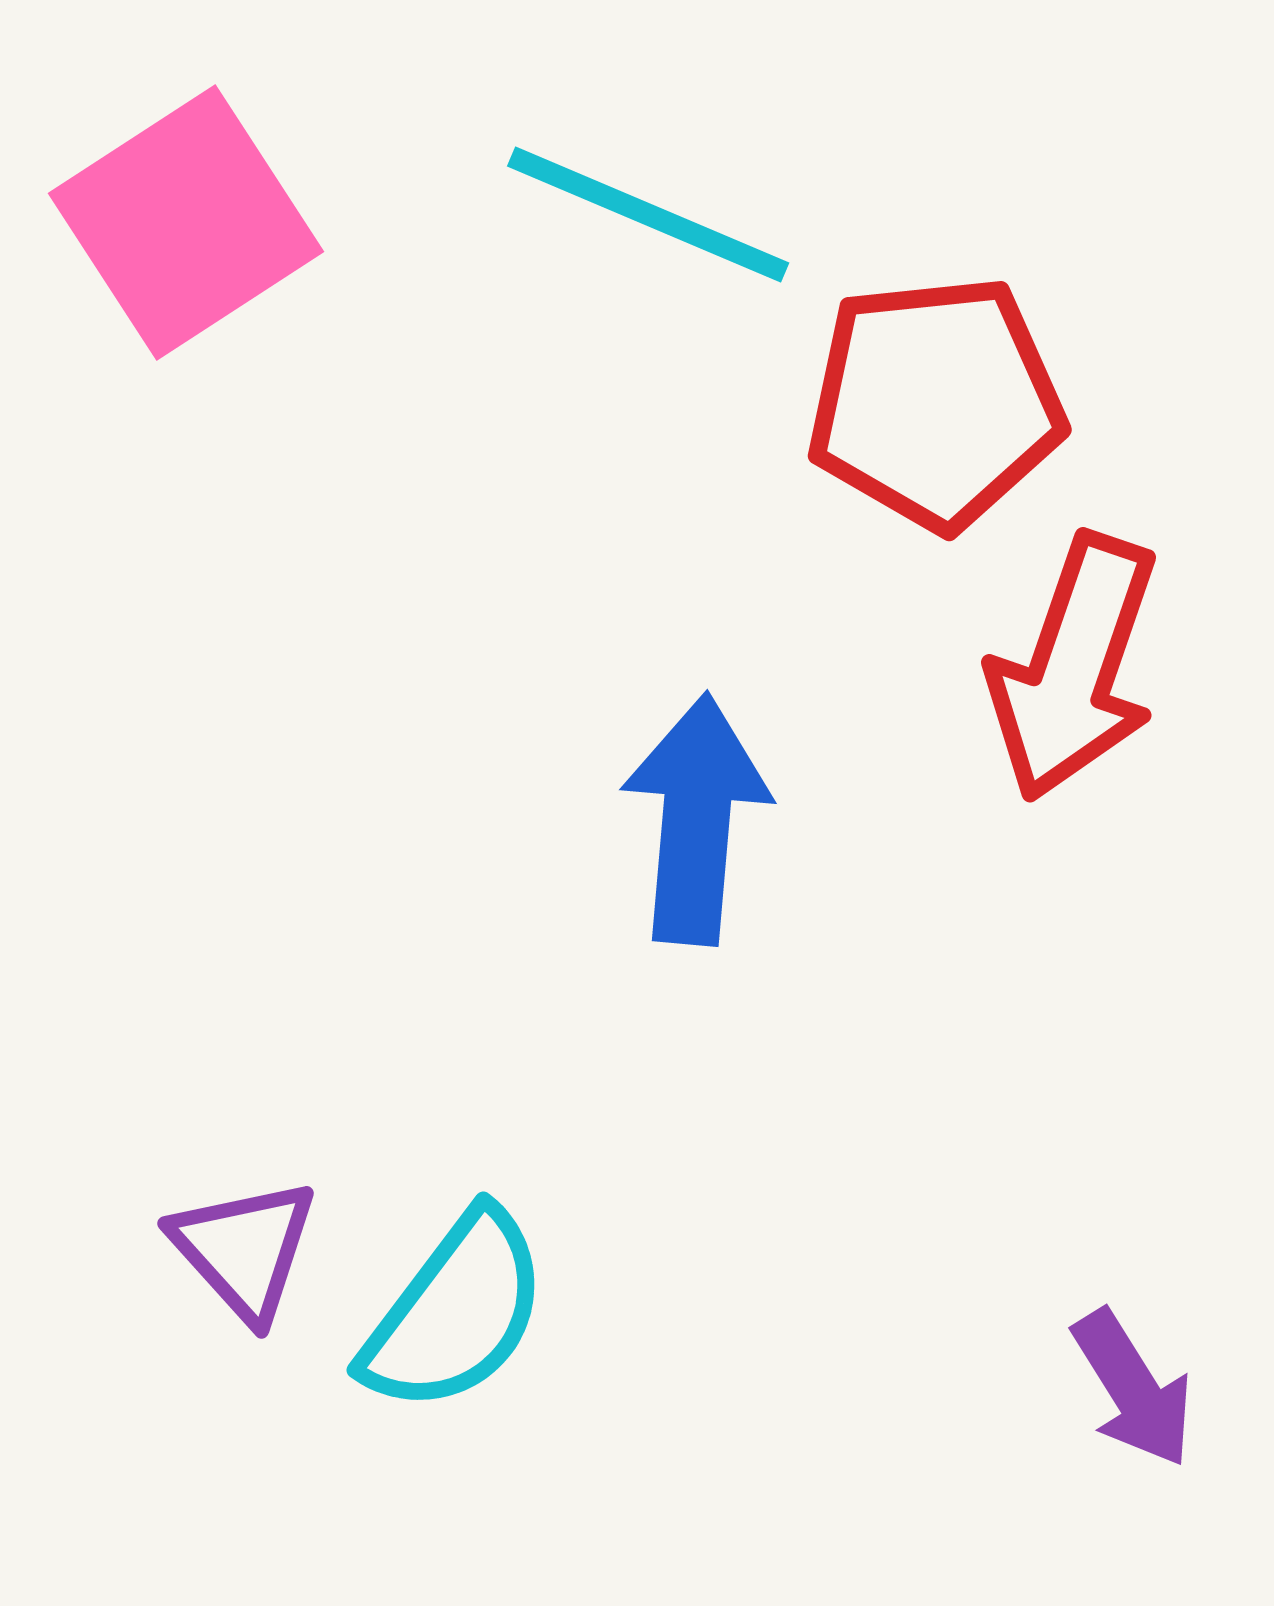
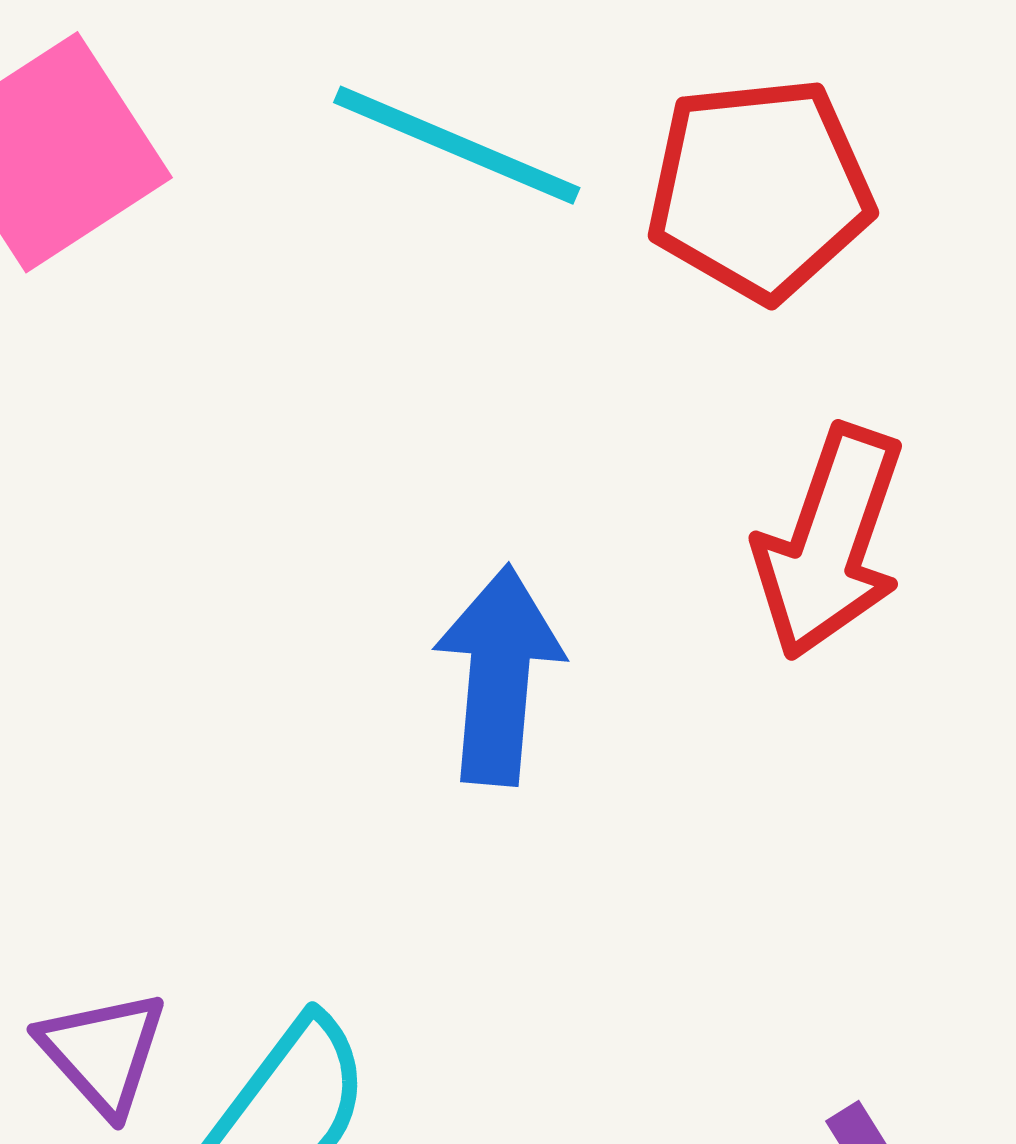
red pentagon: (936, 403) -> (760, 189), moved

